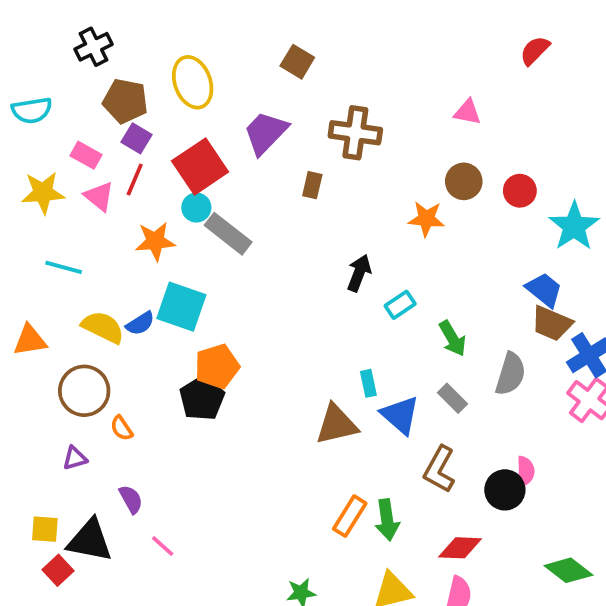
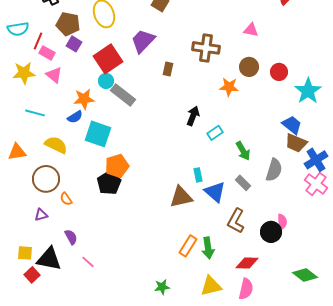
brown cross: (355, 133) -> (206, 48), moved
red line: (135, 179) -> (38, 41), moved
blue semicircle: (140, 323) -> (75, 117), moved

